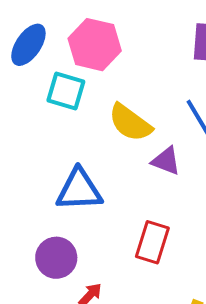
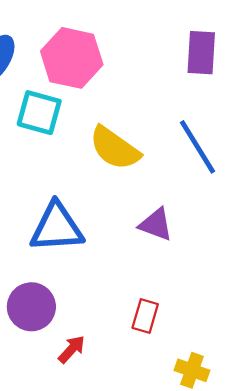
purple triangle: (166, 161) -> (156, 224), moved
red rectangle: (152, 242) -> (145, 316), moved, size x0.7

